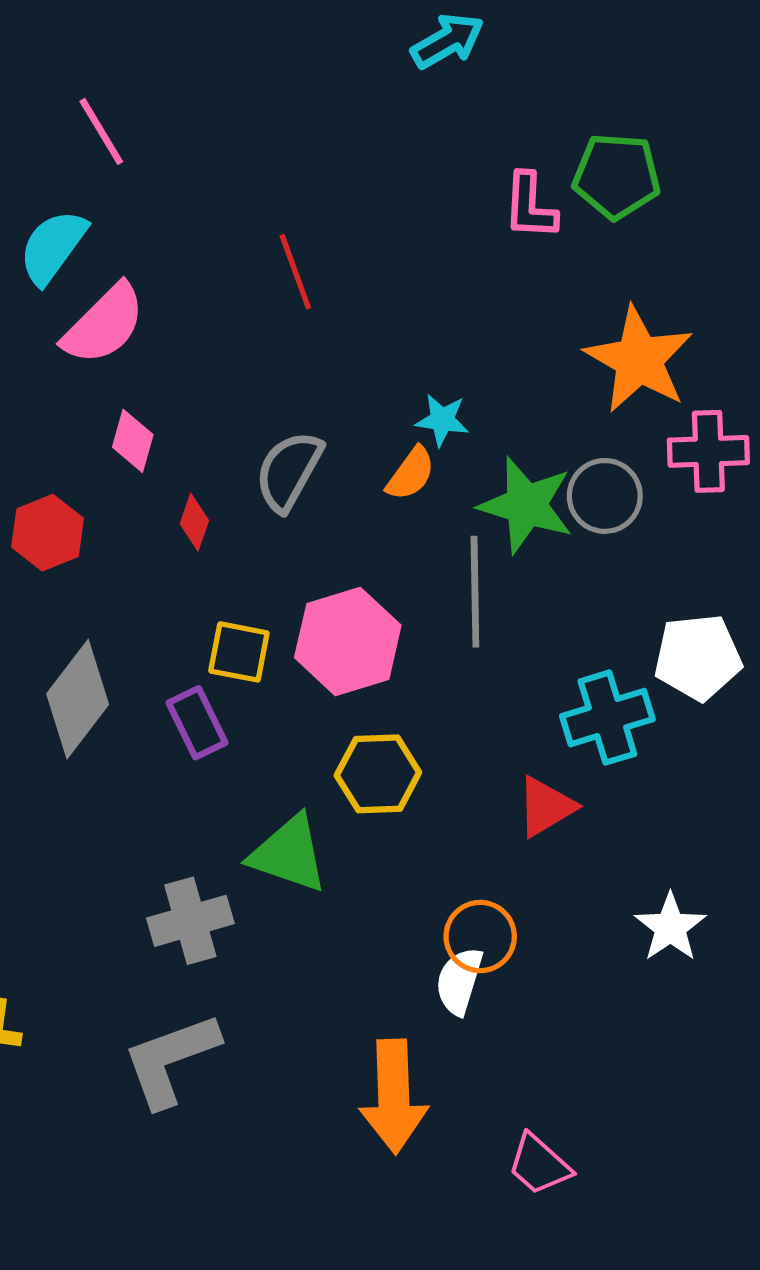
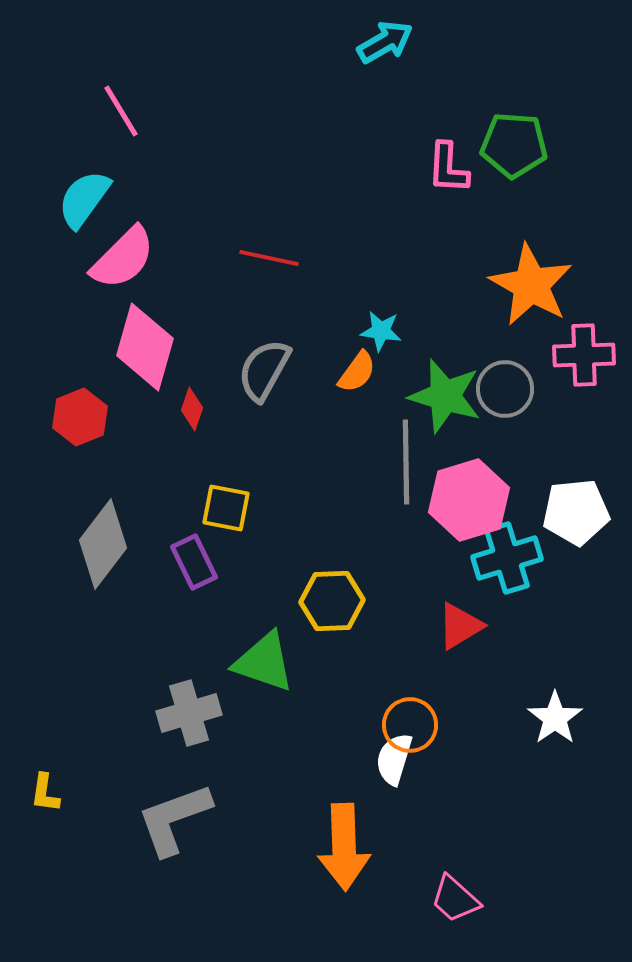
red line: (295, 272) -> (269, 258), moved, turned -58
pink diamond: (133, 441) -> (145, 347), size x1.8
pink hexagon: (348, 641) -> (469, 500), moved

